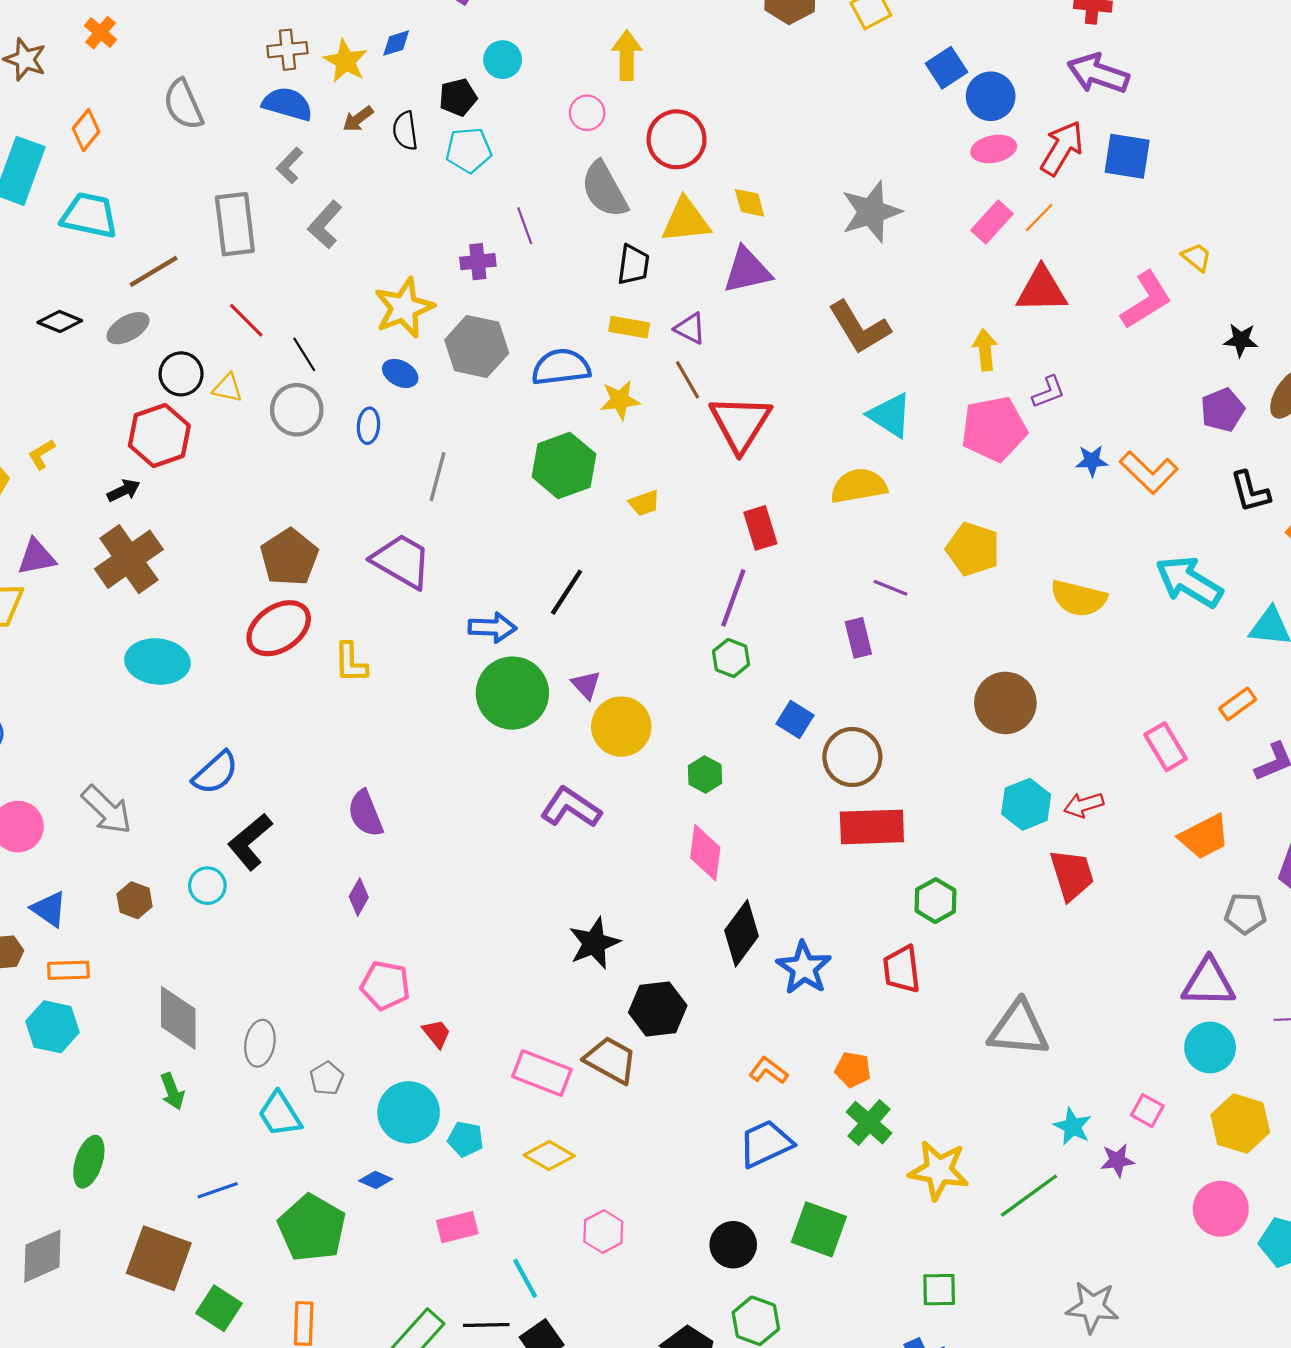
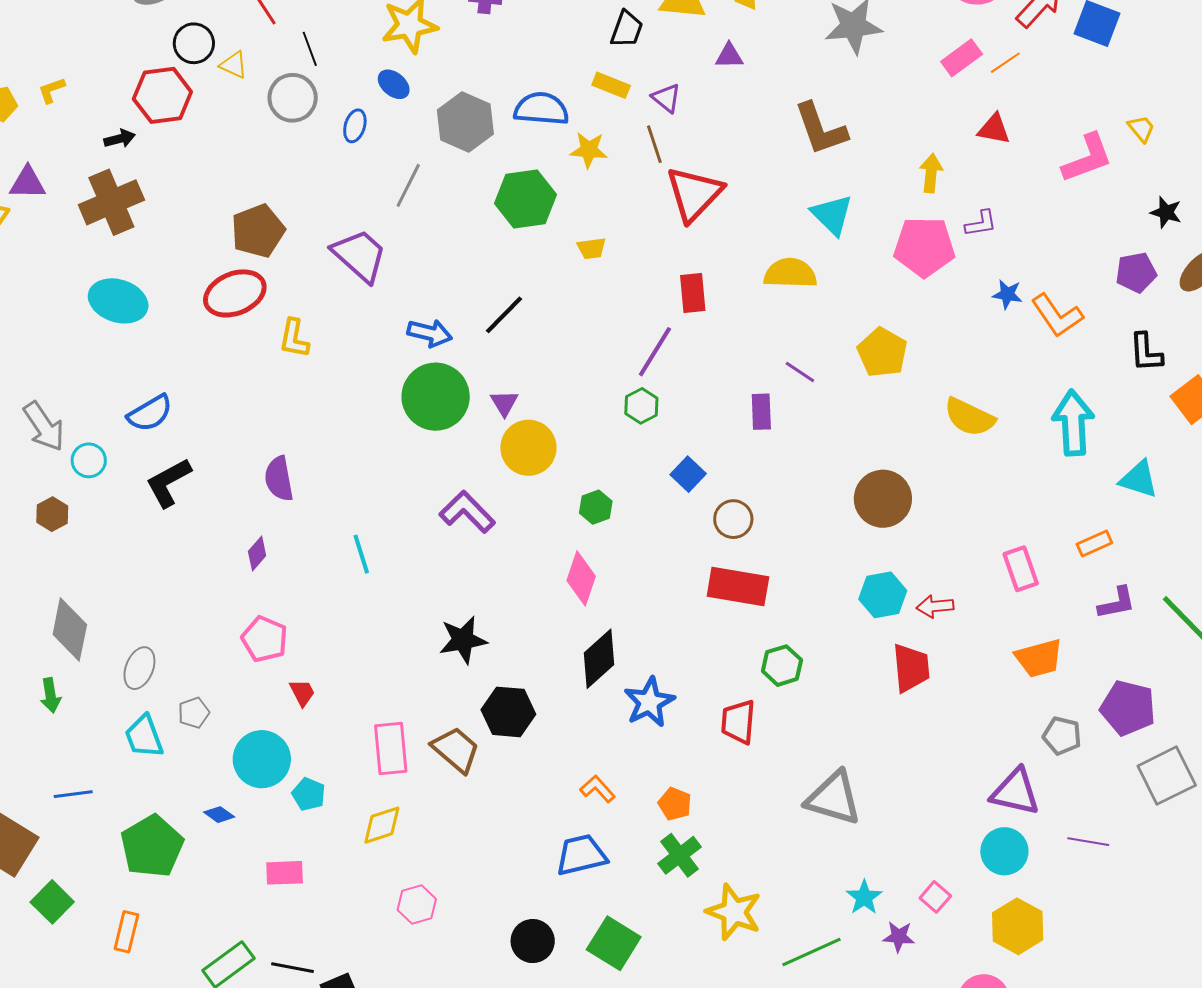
purple triangle: (747, 270) -> (729, 56), size x0.6
red triangle: (1042, 290) -> (994, 129), size x0.7
gray hexagon: (477, 346) -> (465, 122), moved
cyan arrow: (1189, 582) -> (1073, 423), turned 44
brown circle: (852, 757) -> (733, 519), size x0.7
cyan circle: (207, 886) -> (89, 460), moved
pink rectangle: (542, 1073) -> (391, 748), turned 52
yellow diamond: (549, 1156) -> (382, 825), turned -60
cyan line: (525, 1278) -> (361, 554), moved

